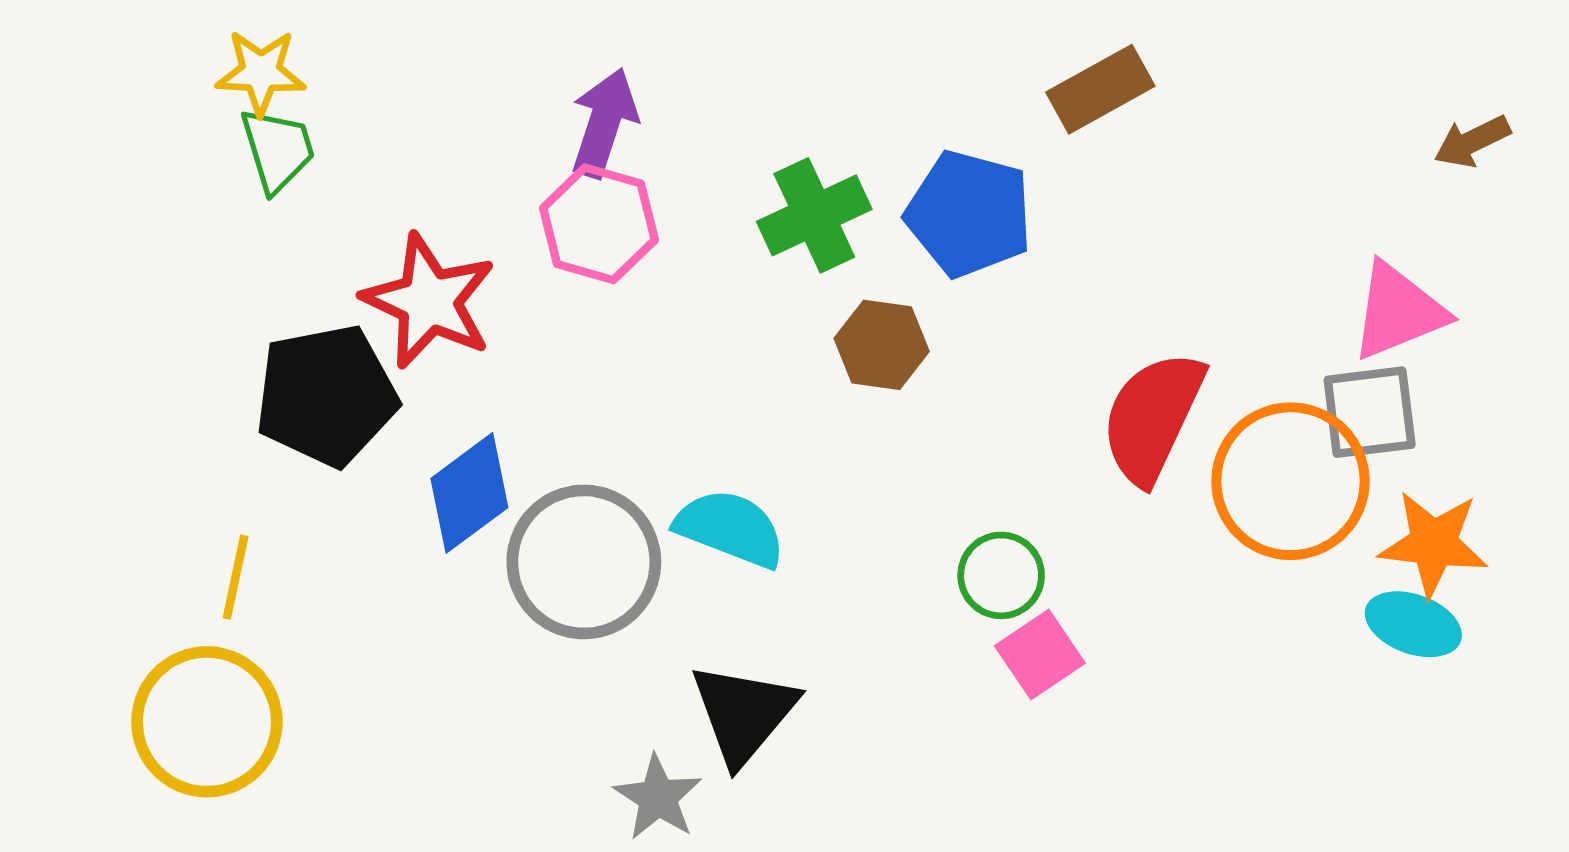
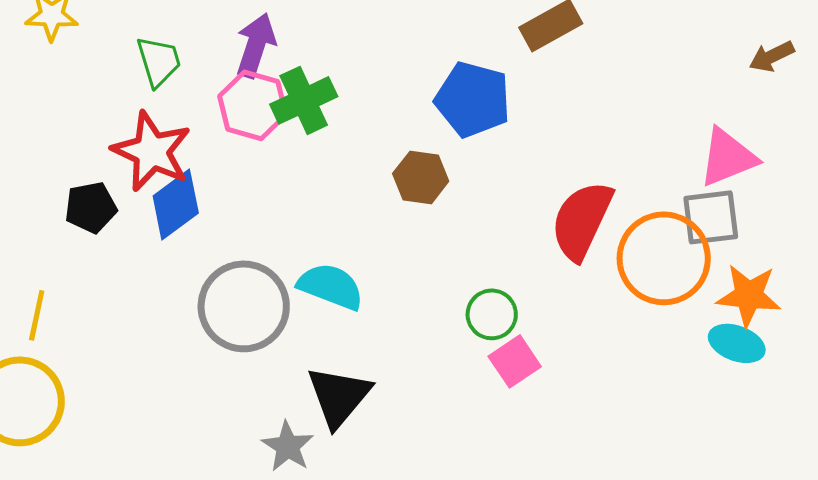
green trapezoid: (278, 150) -> (159, 61), moved
green cross: (814, 215) -> (304, 100), moved
black pentagon: (326, 395) -> (91, 207), size x0.6
blue diamond: (469, 493) -> (176, 204), moved

